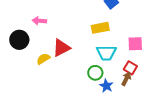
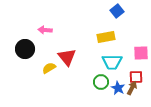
red triangle: (61, 48) -> (67, 57), turned -42
red square: (130, 68) -> (136, 77), turned -32
blue star: (106, 86) -> (118, 88), moved

